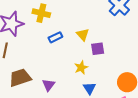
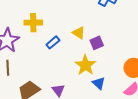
yellow star: (81, 67) -> (85, 65), size x1.5

